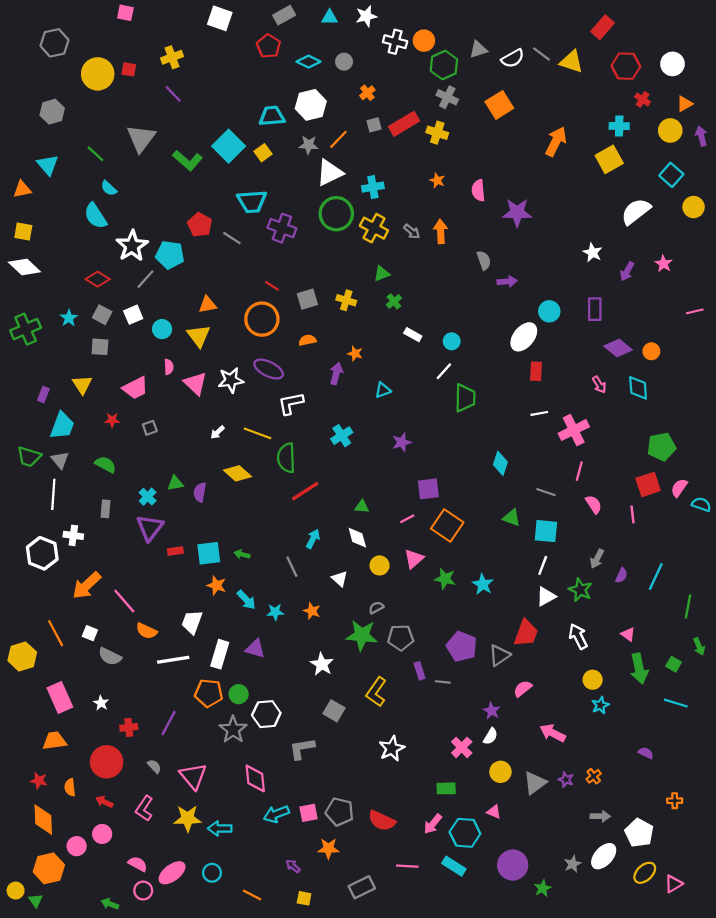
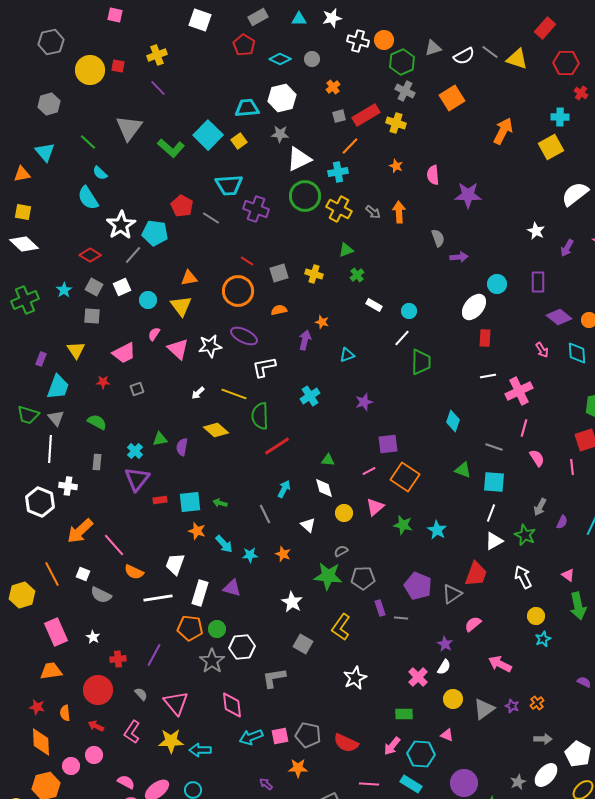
orange line: (338, 139) -> (350, 146), moved
pink semicircle: (169, 367) -> (154, 334), turned -144

